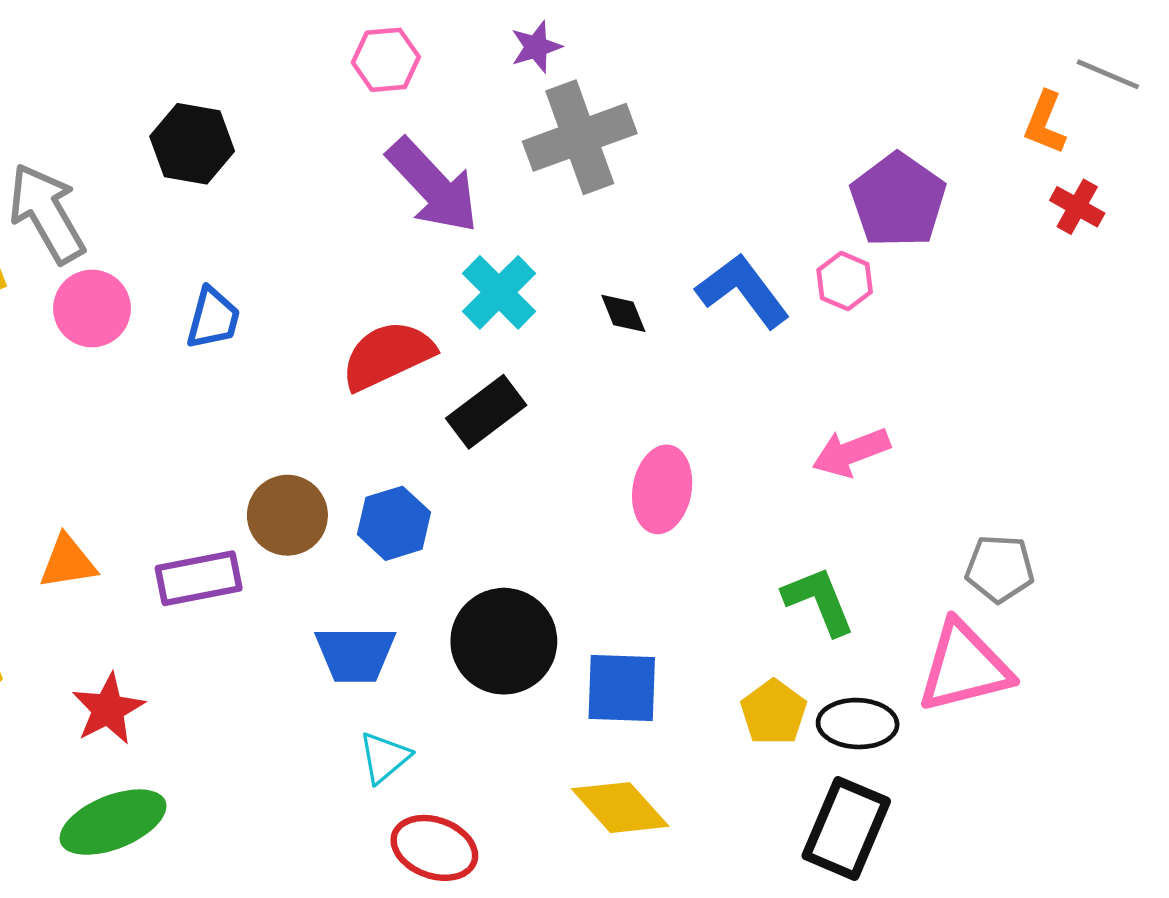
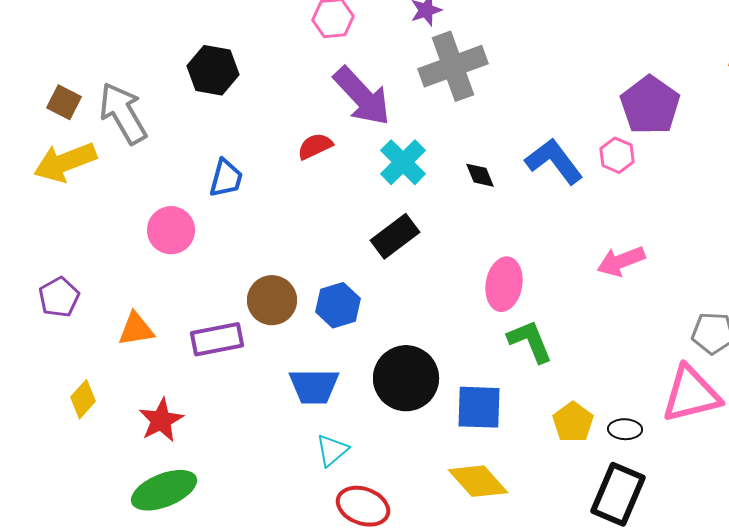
pink circle: (92, 308) -> (171, 230), moved
red semicircle: (388, 355) -> (315, 146), moved, size x0.6
green L-shape: (819, 601) -> (530, 341), moved
black ellipse: (858, 724) -> (625, 429), size x0.7

